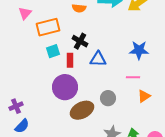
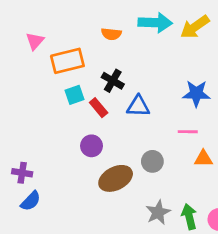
red rectangle: (70, 60) -> (99, 108), turned -40
purple circle: (65, 87) -> (91, 146), size x0.6
orange triangle: (144, 96) -> (203, 159), turned 32
purple cross: (16, 106) -> (22, 173), turned 32

